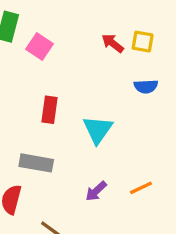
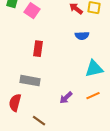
blue semicircle: (146, 86) -> (82, 36), moved
cyan triangle: (98, 130) -> (94, 69), moved, turned 42

